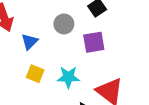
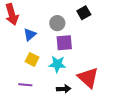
purple square: (94, 42) -> (64, 43), moved

